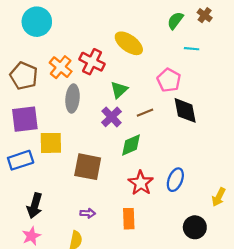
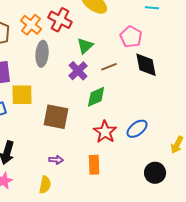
blue ellipse: (175, 180) -> (137, 129), turned 30

